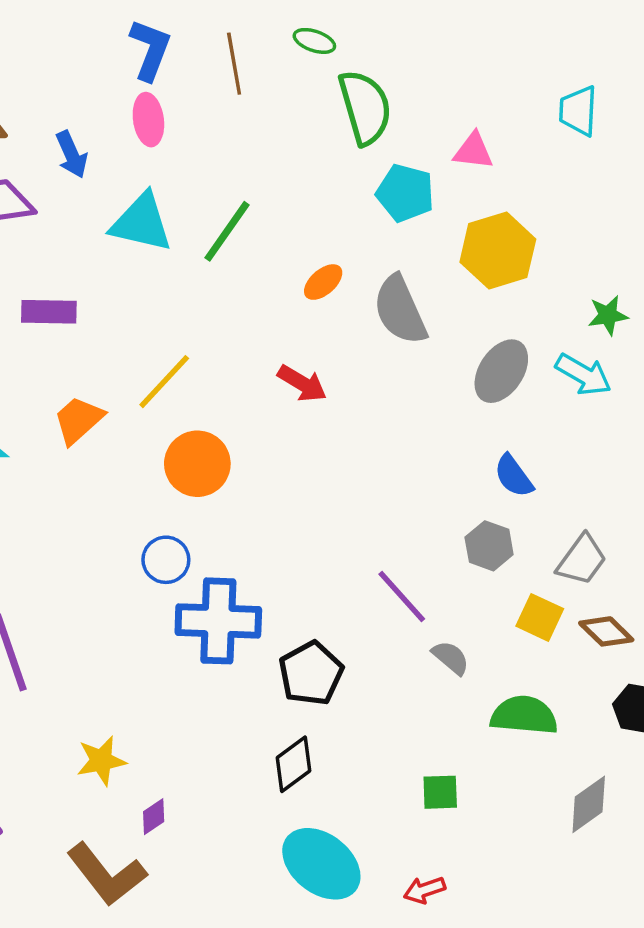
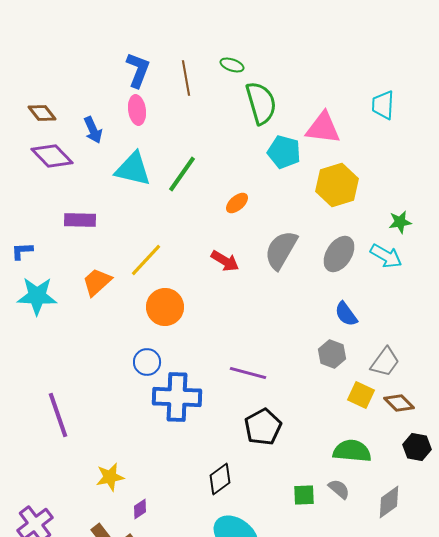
pink triangle: (473, 151) -> (323, 128), size x1.5
gray semicircle: (400, 310) -> (281, 250), moved, turned 54
purple line: (402, 596) -> (248, 373), moved, turned -33
gray semicircle: (451, 658) -> (339, 489), moved
black pentagon: (311, 673) -> (263, 427), moved

